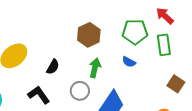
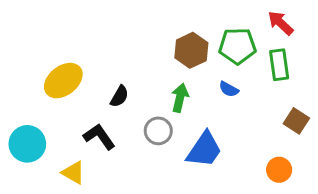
brown hexagon: (89, 35) -> (191, 50), moved

